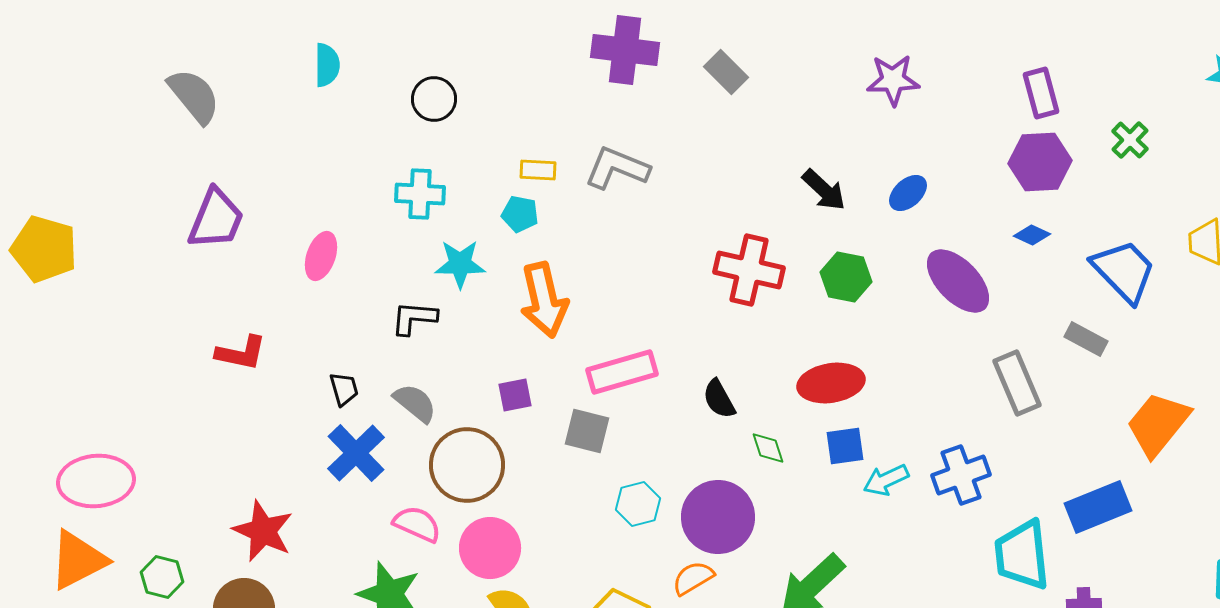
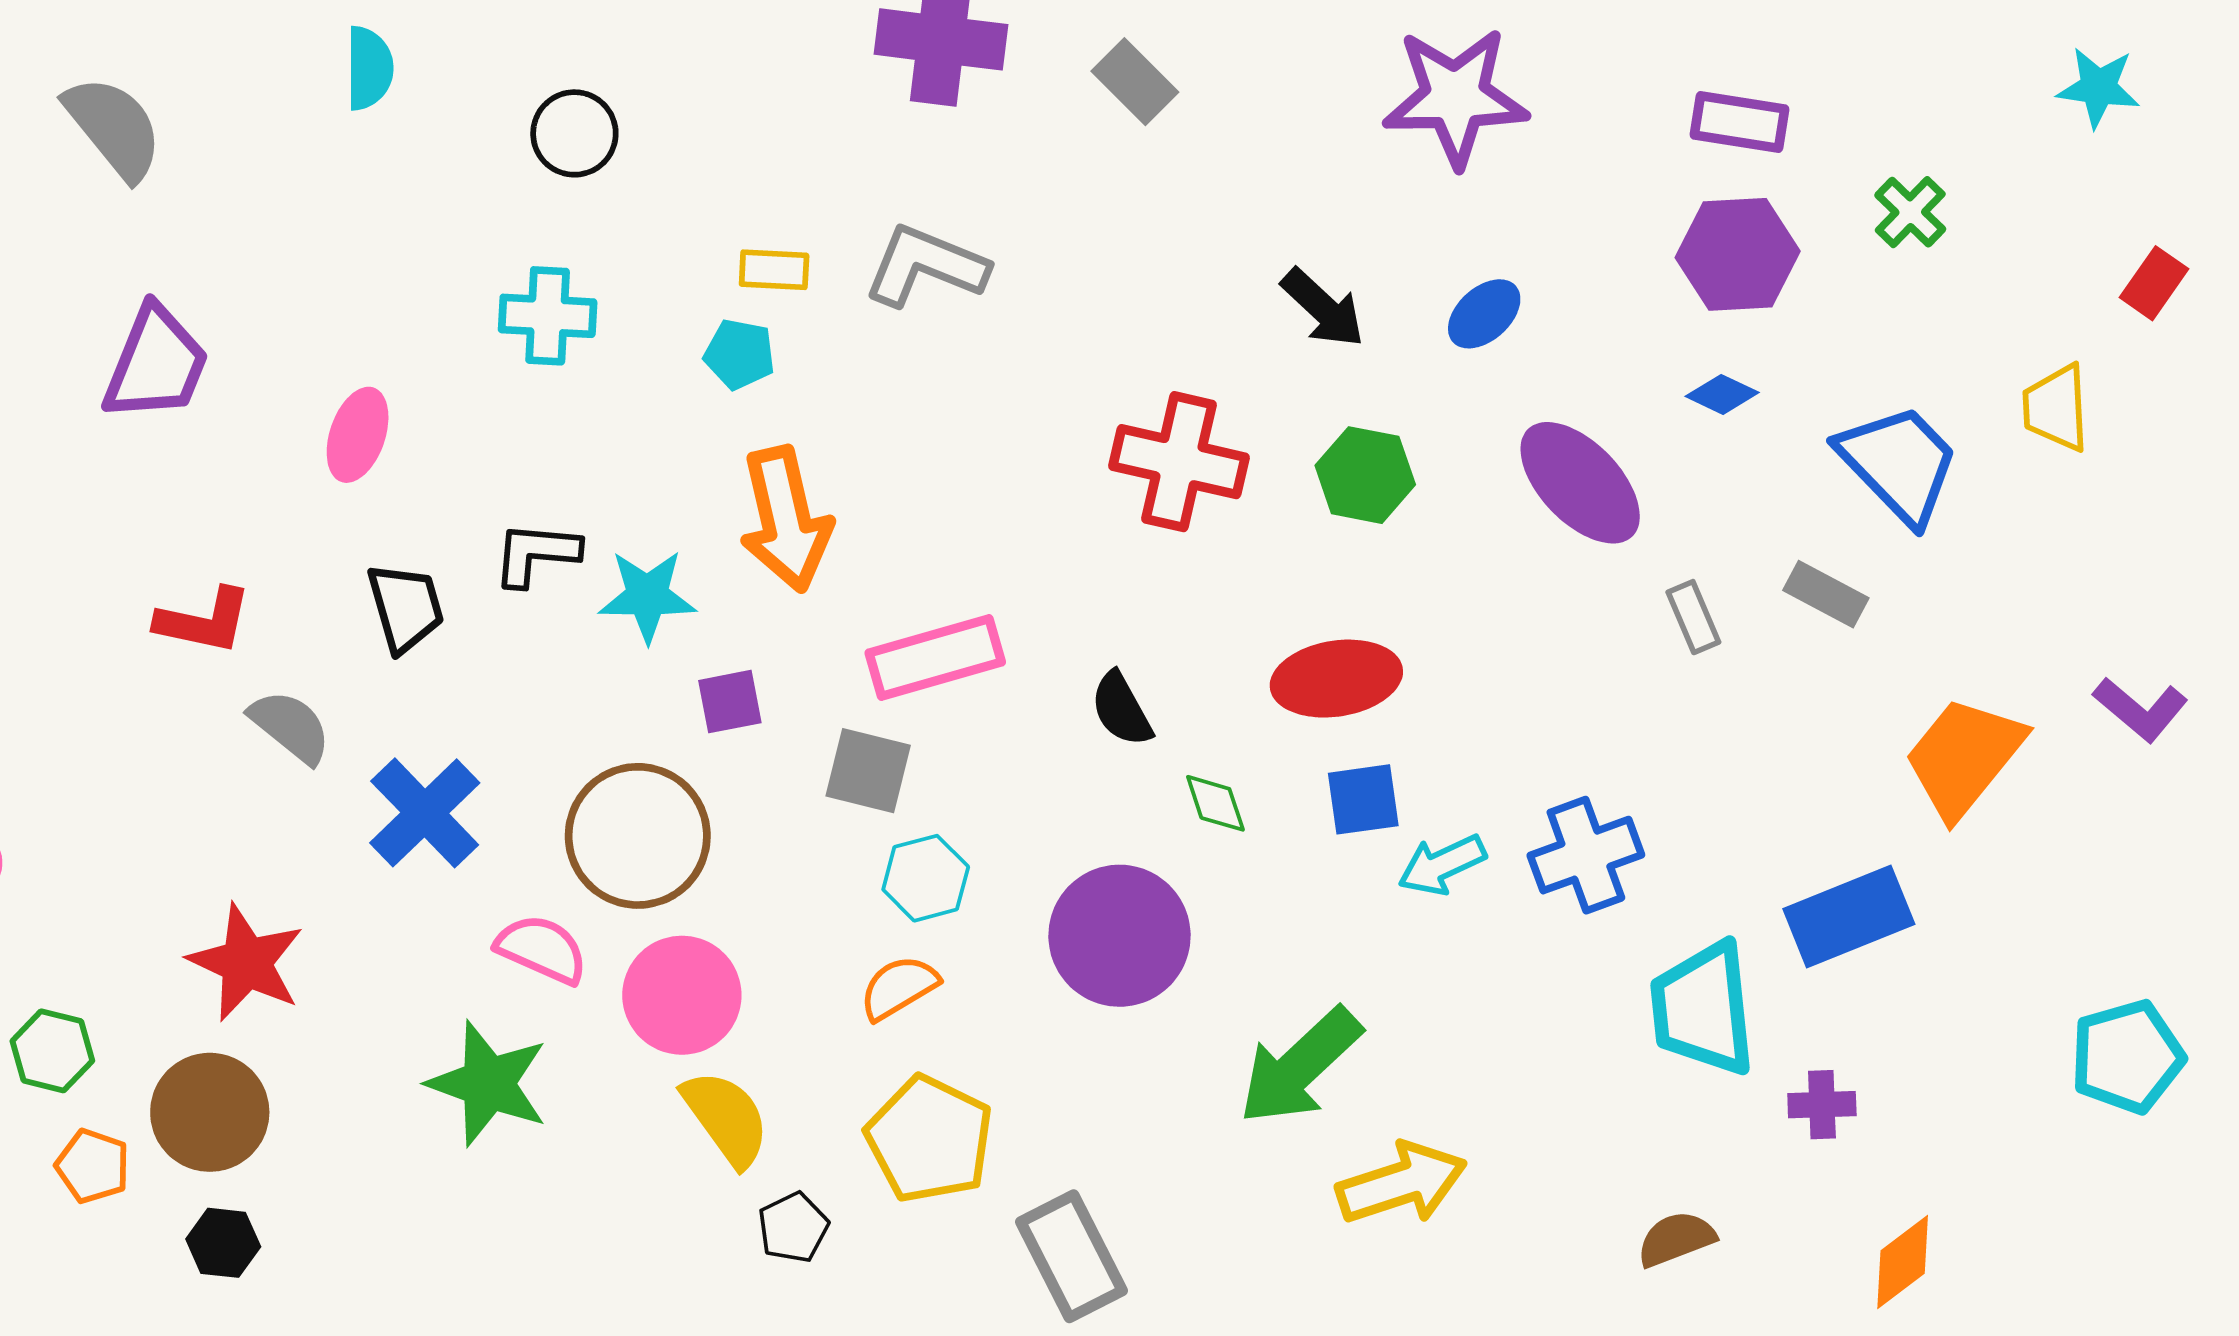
purple star: (893, 80) -> (1455, 97), size x1.4
purple rectangle: (1041, 93) -> (1739, 122), turned -66
cyan star: (460, 264) -> (647, 596), moved
gray rectangle: (1017, 383) -> (1693, 617), moved, size x0.6
black trapezoid: (344, 389) -> (406, 608), moved, size x1.4
gray semicircle: (415, 403) -> (290, 727), moved
cyan hexagon: (638, 504) -> (926, 878), moved
orange semicircle: (693, 578) -> (899, 988), moved

